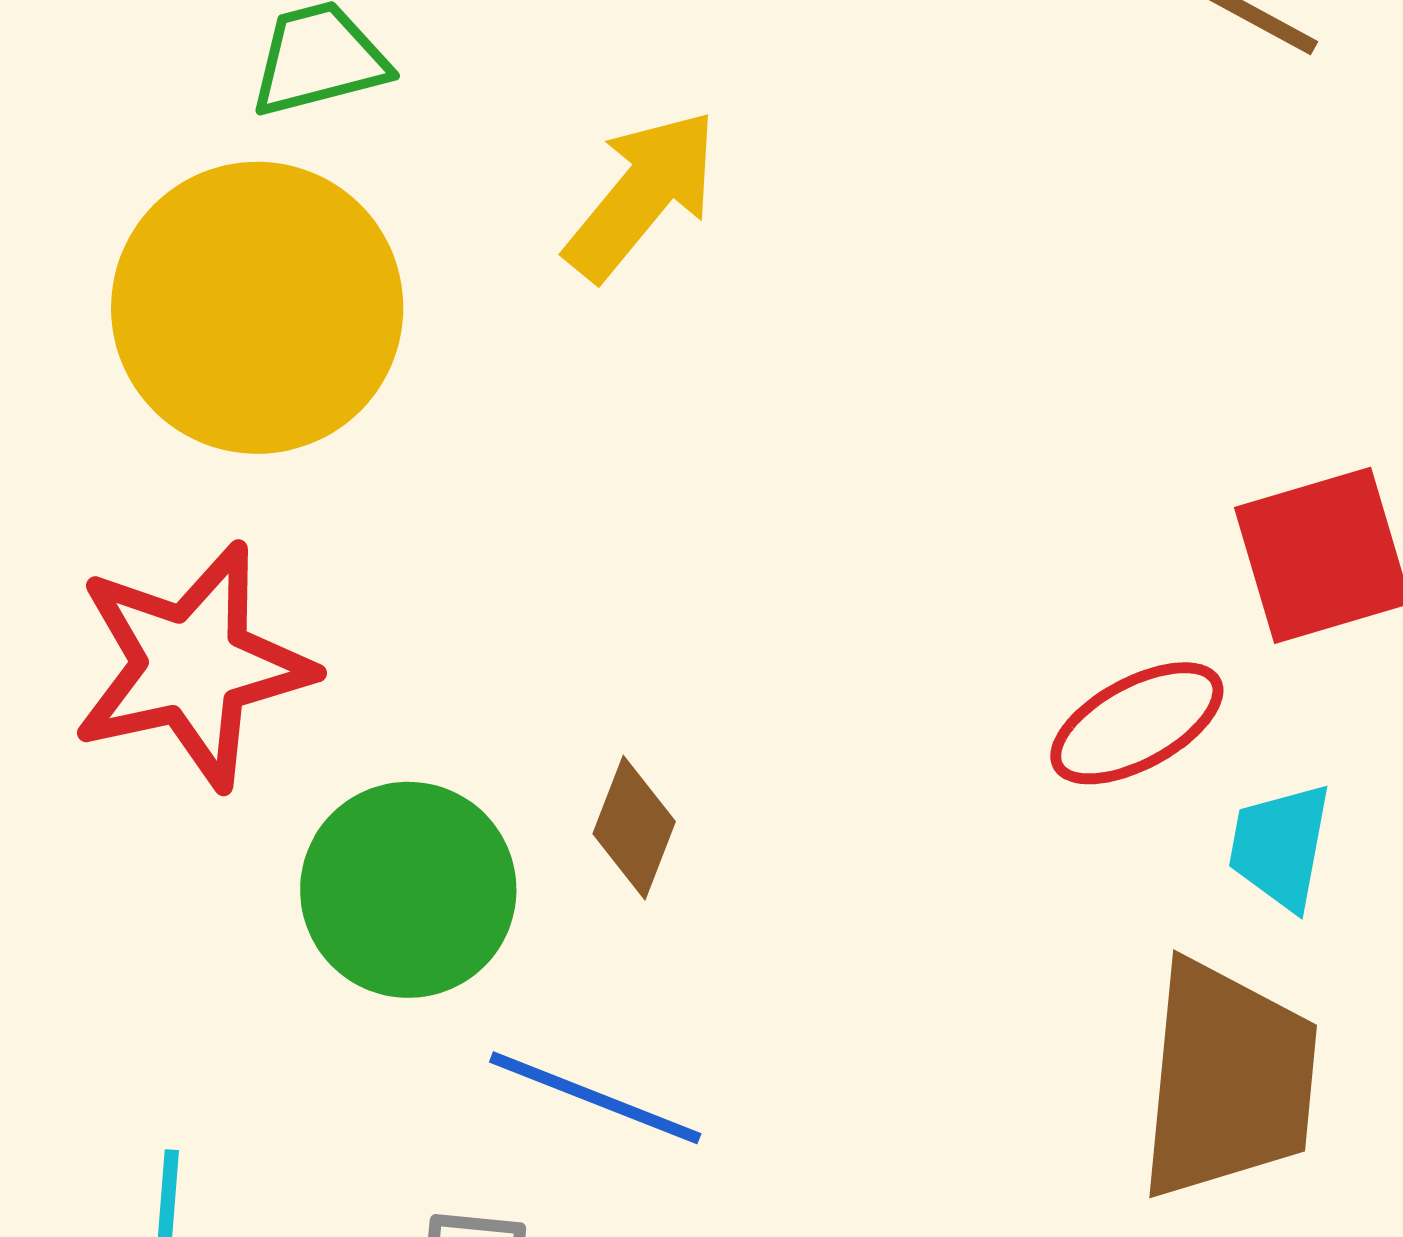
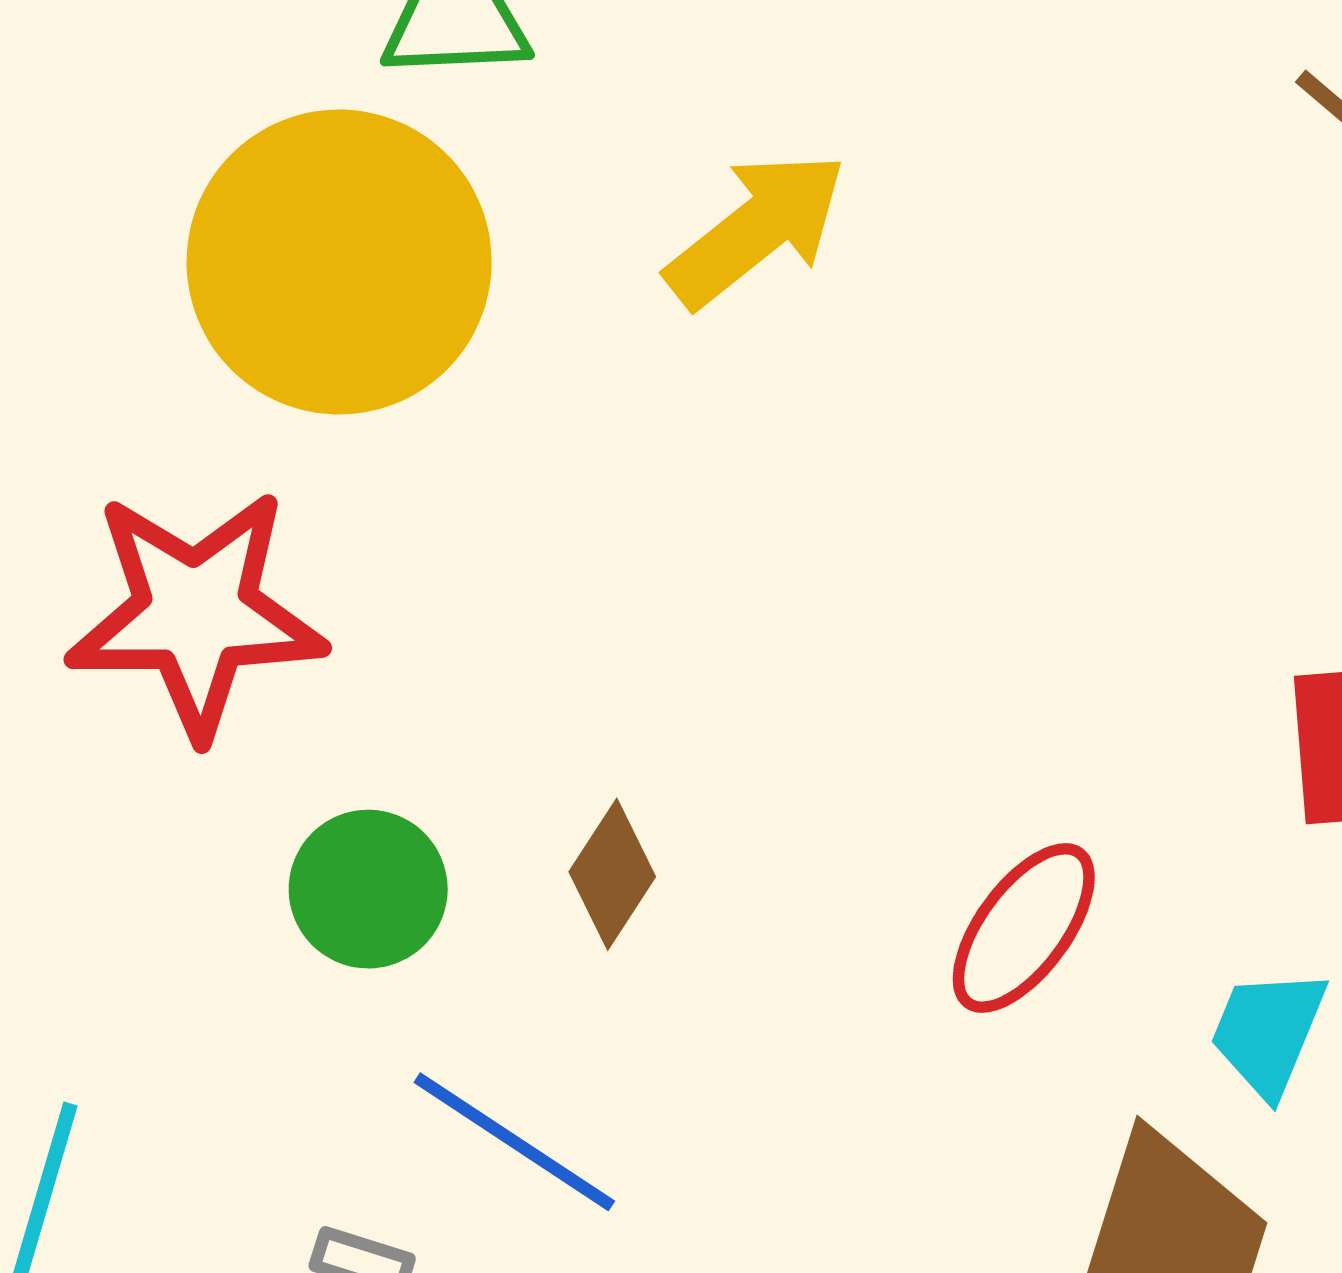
red ellipse: (1137, 723) -> (1024, 928), moved, turned -37
green circle: (408, 890) -> (368, 889), size x0.7

